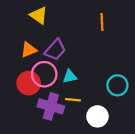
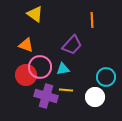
orange triangle: (29, 50) -> (26, 45), turned 42
purple trapezoid: (55, 50) -> (72, 45), moved
white circle: (97, 116) -> (95, 97), moved

